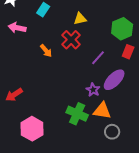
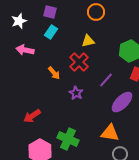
purple star: (93, 90) -> (76, 93), moved
red arrow: (14, 95) -> (32, 116), moved
green cross: (77, 114) -> (68, 139), moved

